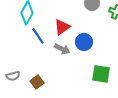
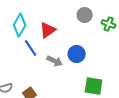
red triangle: (62, 27) -> (48, 30), moved

